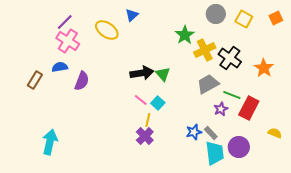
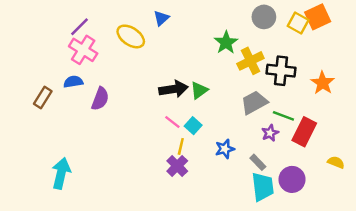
orange square: (276, 18) -> (318, 17), moved, size x1.5
black cross: (230, 58) -> (281, 71), turned -30
green triangle: (163, 74) -> (199, 90), turned 35
blue star: (194, 132) -> (225, 149), moved

